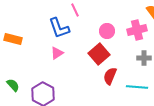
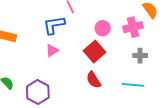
blue L-shape: (59, 28) -> (54, 25), turned 100
red semicircle: (110, 76) -> (93, 80), moved, turned -54

